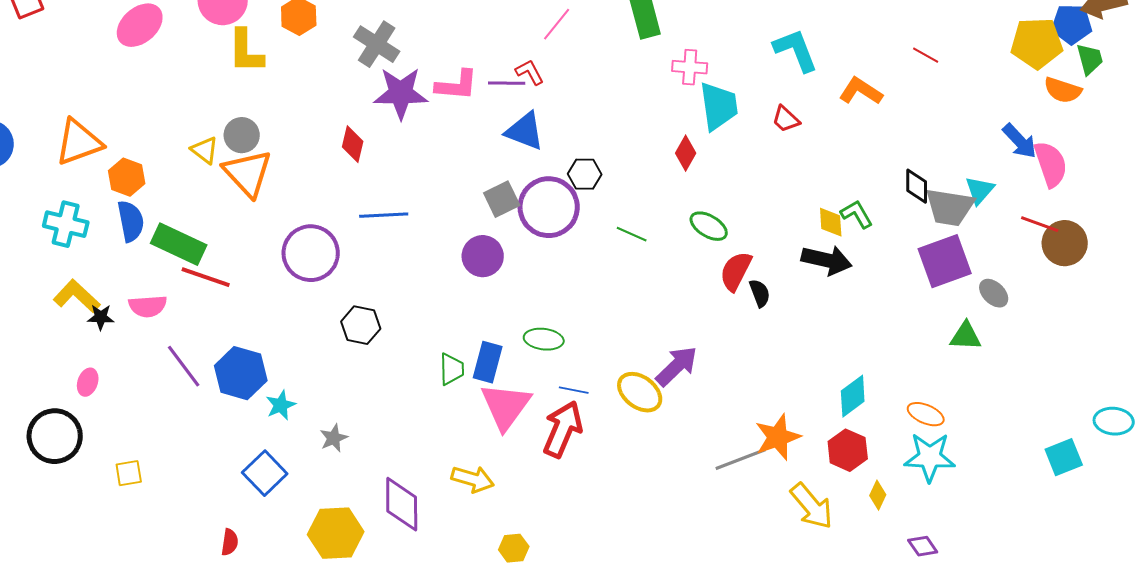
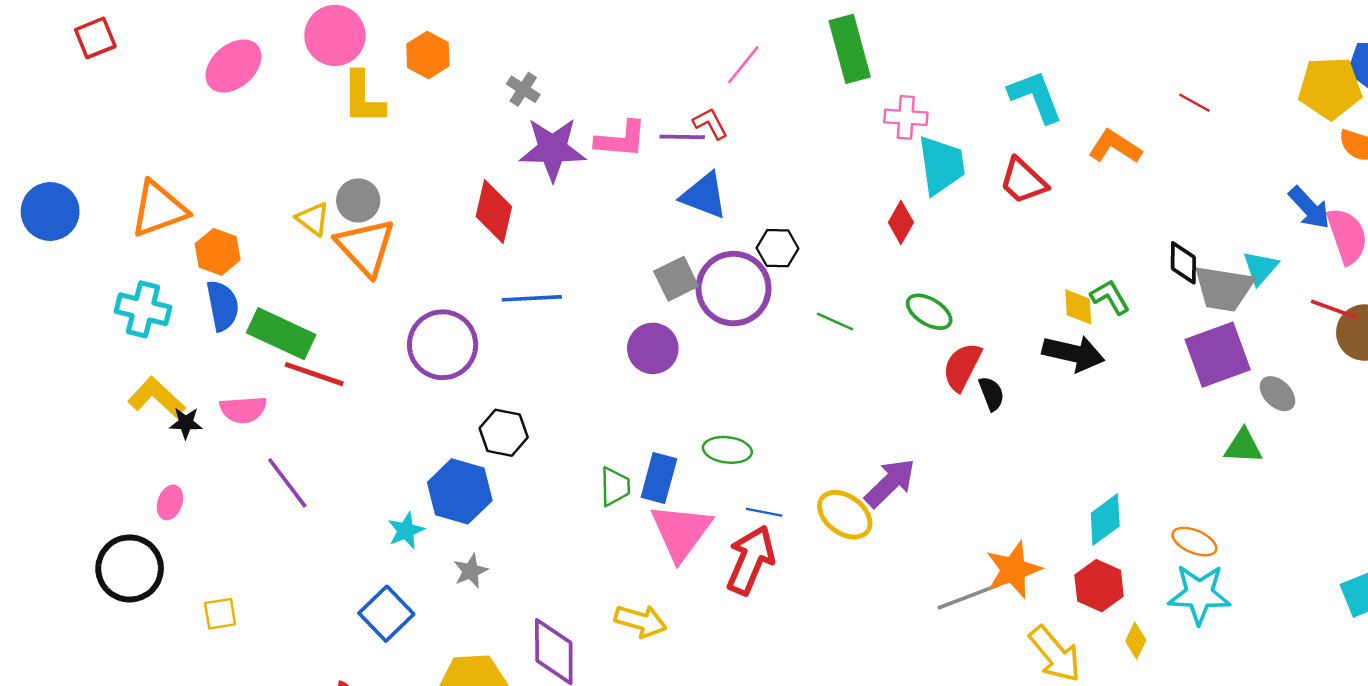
gray cross: (377, 44) -> (523, 89), size x0.6
red trapezoid: (786, 119) -> (1023, 181), size x1.4
red diamond: (353, 144) -> (494, 211), size x1.4
blue hexagon: (241, 373) -> (460, 491), moved

